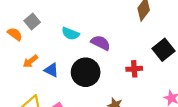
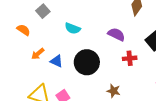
gray square: (32, 21) -> (43, 11), moved
purple semicircle: (101, 43) -> (116, 34), moved

